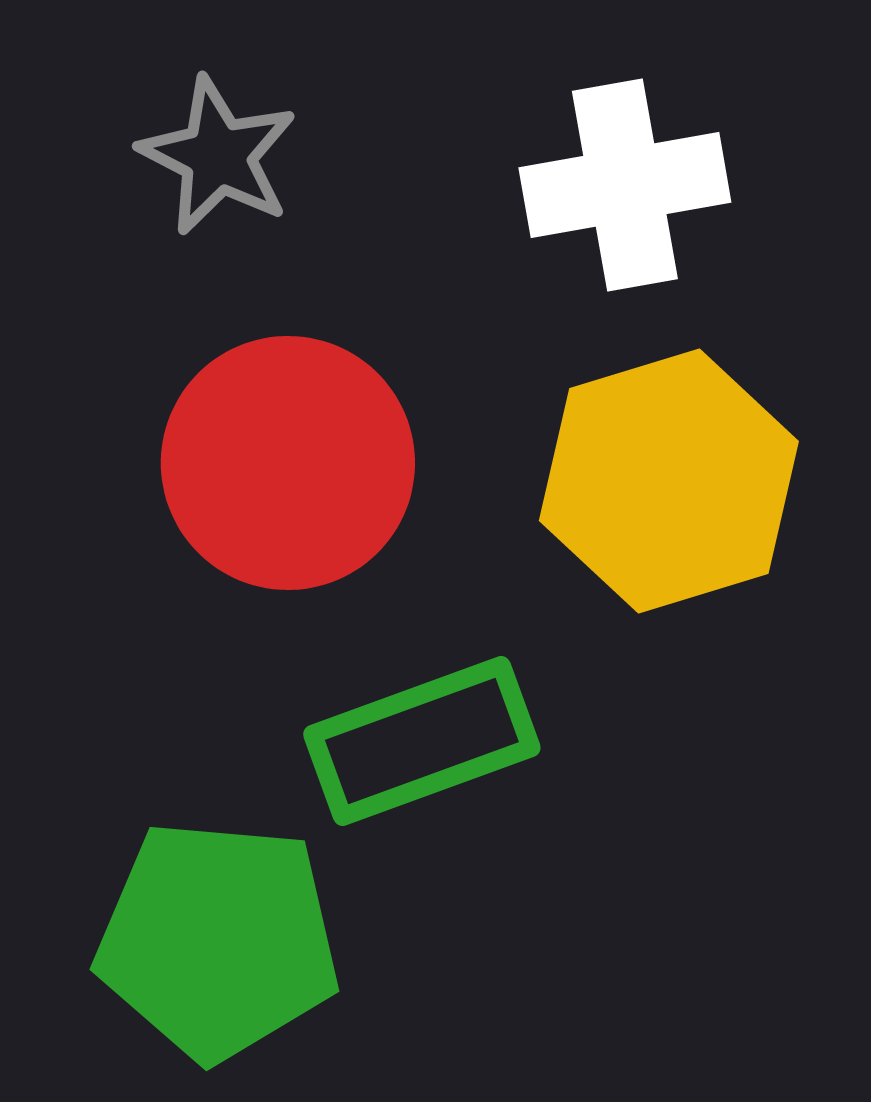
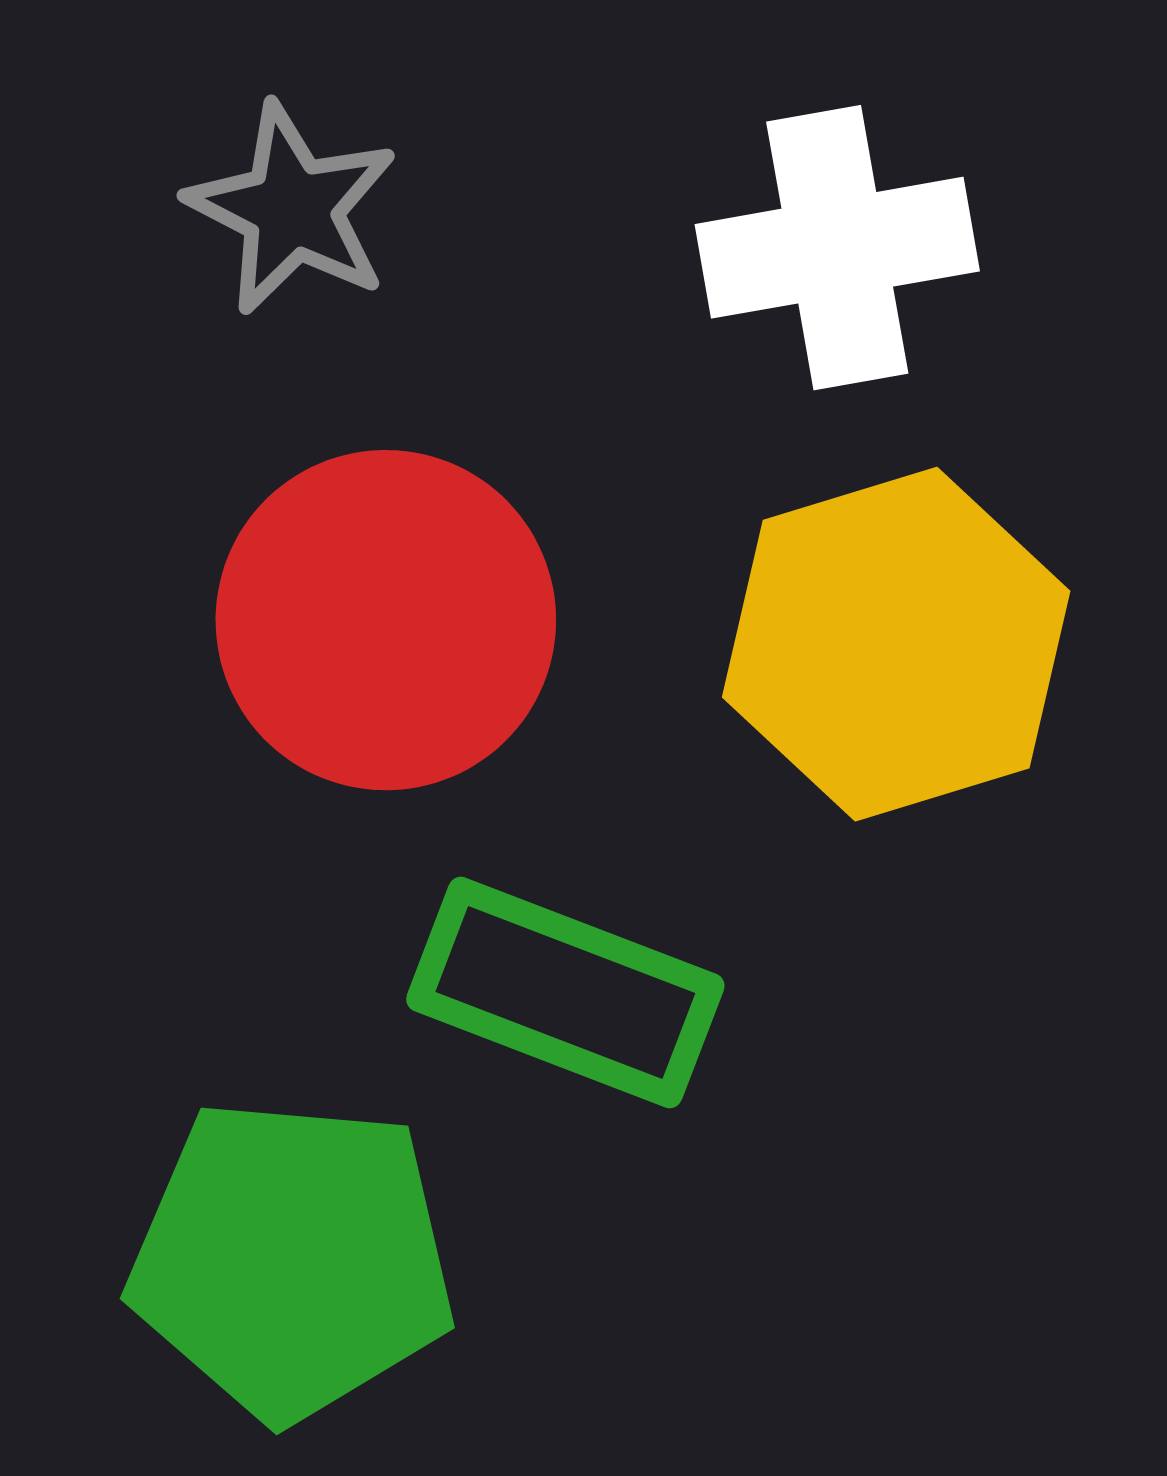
green rectangle: (422, 741) -> (565, 993), turned 41

